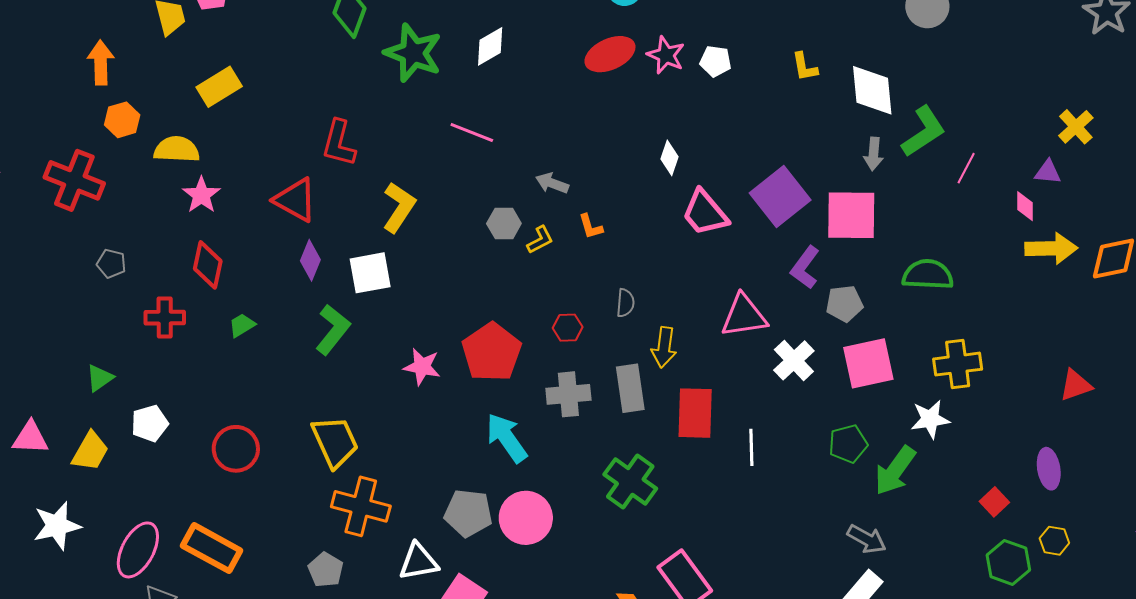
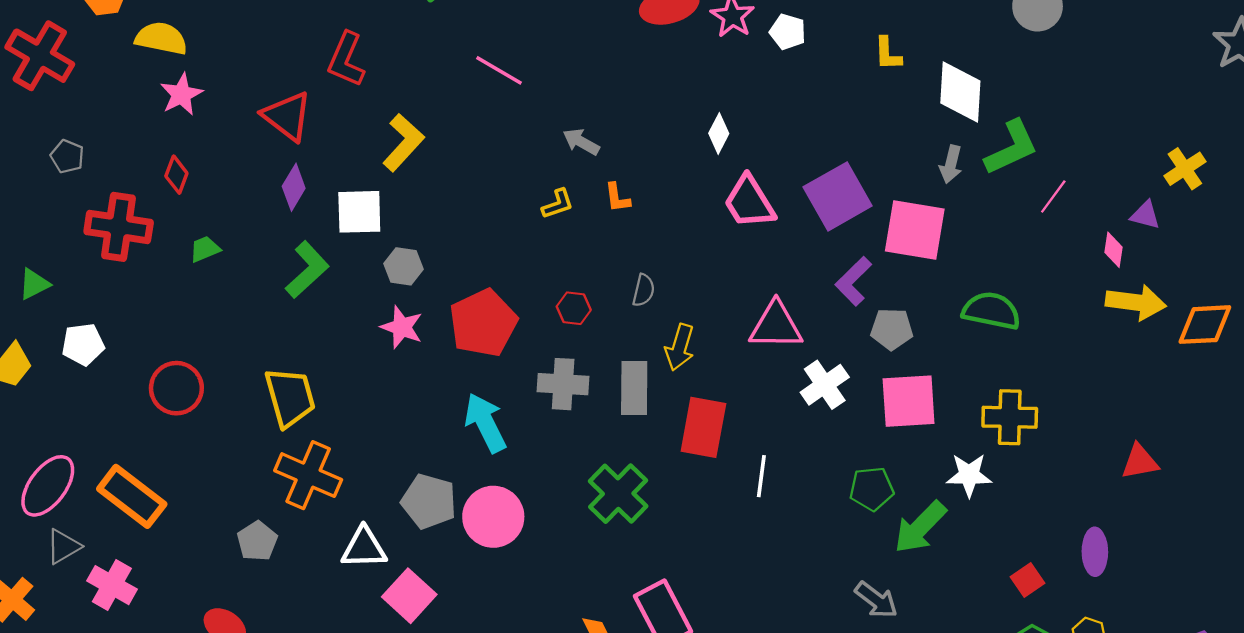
gray hexagon: (504, 224) -> (403, 266), moved
red diamond: (208, 265) -> (176, 175), size x0.7
red cross: (165, 318) -> (119, 227), size x1.4

